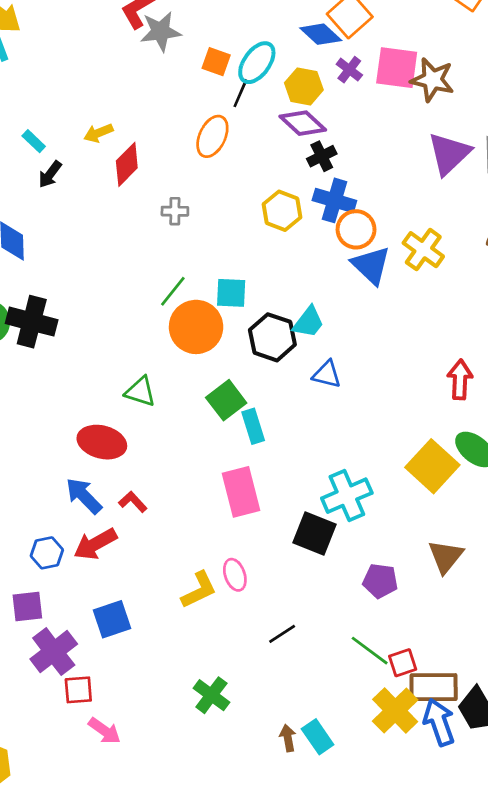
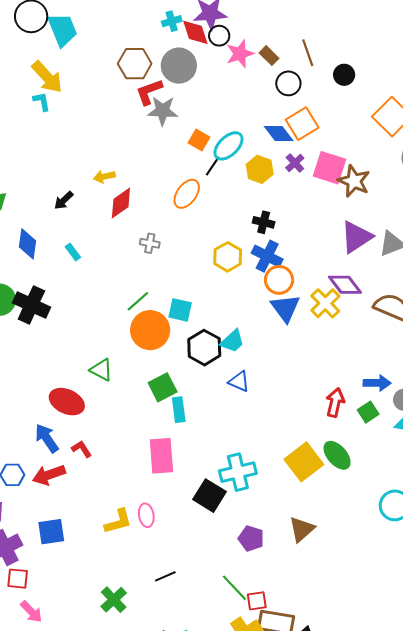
purple diamond: (303, 123) -> (345, 285), moved
cyan rectangle: (34, 141) -> (73, 252), moved
black cross: (322, 156) -> (264, 222), turned 30
black line: (282, 634) -> (165, 576), moved

